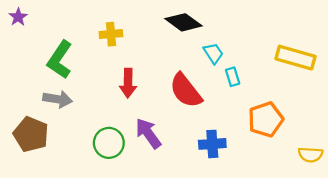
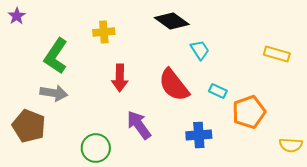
yellow rectangle: (296, 58) -> (277, 54), size x0.7
cyan rectangle: (233, 77) -> (218, 91), moved, turned -48
green circle: (109, 143) -> (96, 148), moved

